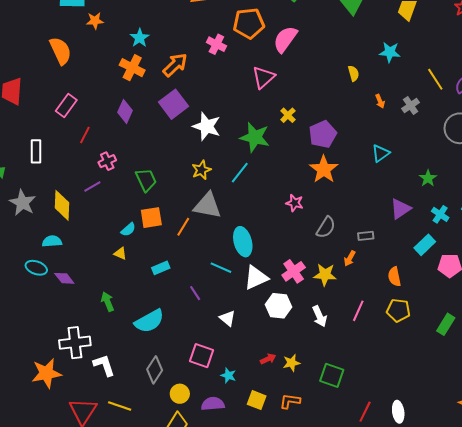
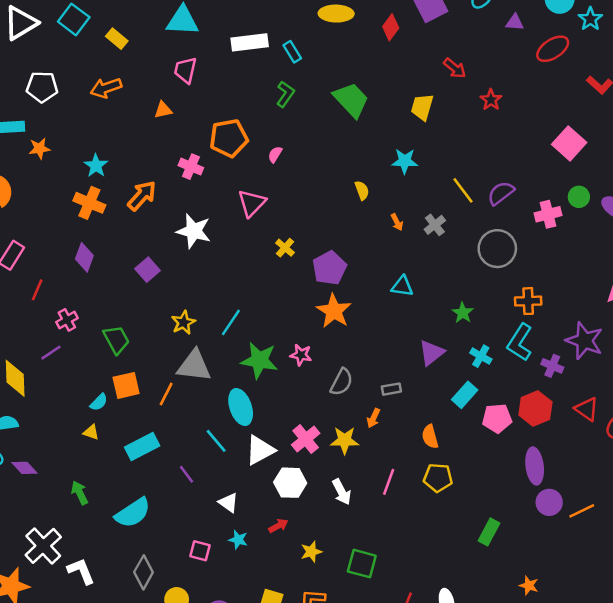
pink semicircle: (285, 39) -> (275, 154), size x0.5
purple square: (174, 104) -> (147, 270), moved, size x0.7
white star: (207, 126) -> (194, 231), moved
green star: (255, 137) -> (259, 360), moved
cyan triangle: (381, 153) -> (402, 286), turned 48
cyan rectangle: (161, 268) -> (142, 446), size x1.5
cyan line: (221, 268) -> (216, 441), turned 30
green rectangle: (446, 324) -> (489, 532), moved
white cross: (75, 343) -> (43, 546), turned -32
pink square: (202, 356) -> (200, 551), size x0.7
red arrow: (268, 359) -> (278, 526), moved
cyan star: (228, 375) -> (238, 540), moved

